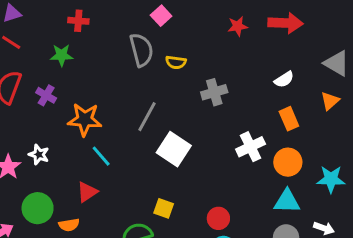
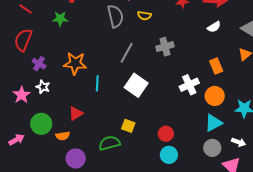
yellow semicircle: (176, 62) -> (144, 16), moved
white semicircle: (284, 79) -> (214, 27), moved
purple cross: (46, 95) -> (39, 64), moved
gray line: (147, 117) -> (127, 53), moved
cyan line: (101, 156) -> (97, 83), moved, turned 42
cyan triangle: (287, 201) -> (213, 123), turned -30

